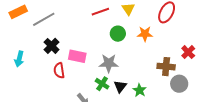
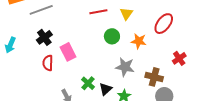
red cross: (188, 52) -> (179, 58), moved
pink rectangle: (77, 56) -> (68, 52), turned 42
gray star: (109, 63) -> (125, 67), moved

